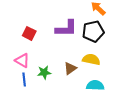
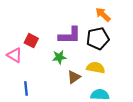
pink triangle: (22, 60) -> (15, 55), moved
green star: (44, 72) -> (59, 57), moved

